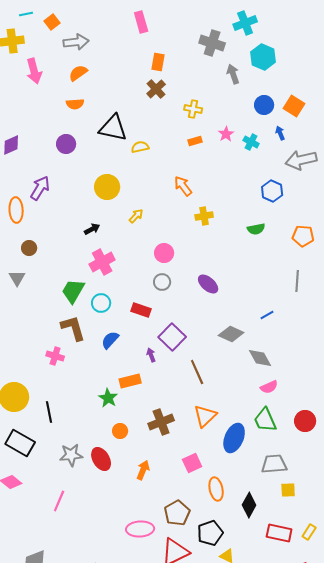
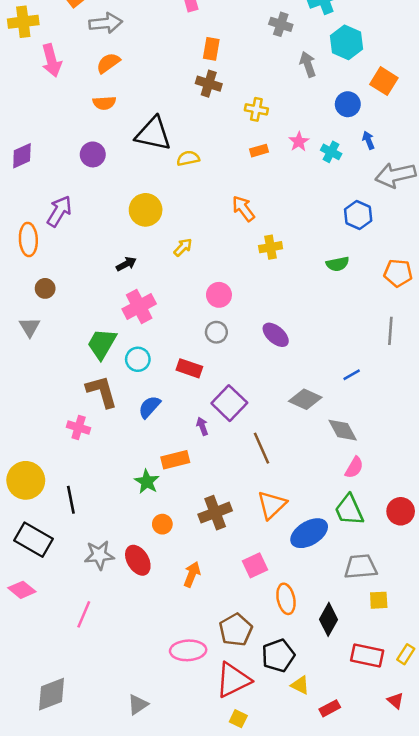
gray cross: (212, 43) -> (281, 24), size x0.7
brown cross: (156, 89) -> (209, 84), turned -30
orange square: (294, 106) -> (384, 81), moved
pink semicircle: (269, 387) -> (354, 467), turned -36
blue ellipse: (234, 438) -> (309, 533), turned 36

